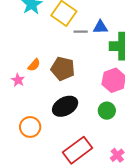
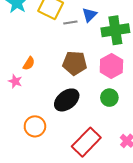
blue triangle: (100, 27) -> (89, 15), turned -35
brown pentagon: (63, 69) -> (75, 63), moved

